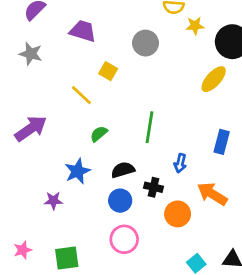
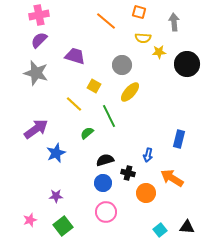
gray star: (31, 54) -> (36, 73), size x1.4
yellow ellipse: (214, 79) -> (130, 92), moved
green line: (150, 127) -> (109, 116), moved, turned -35
blue star: (77, 171) -> (56, 153), moved
purple star: (53, 201) -> (56, 196), moved
green square: (67, 258) -> (63, 226), turned -30

